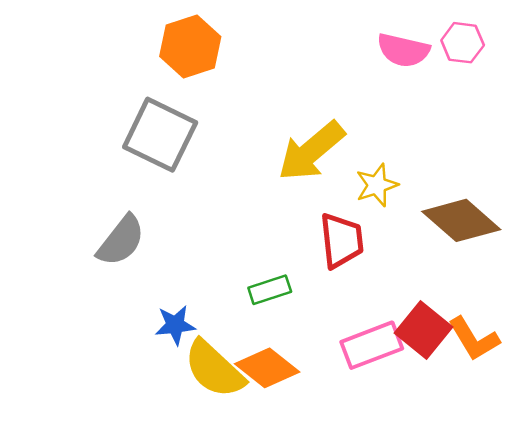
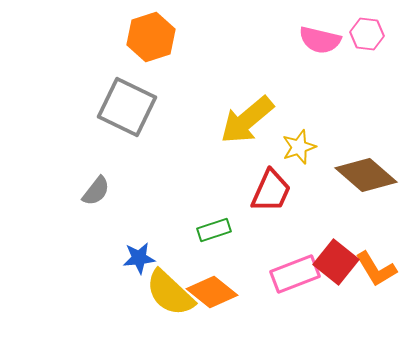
gray semicircle: (121, 241) -> (96, 191), size x0.7
red trapezoid: (342, 241) -> (271, 191), turned 30

